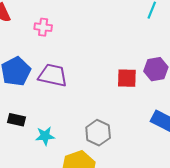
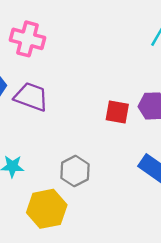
pink cross: (43, 27) -> (27, 39), size x1.6

